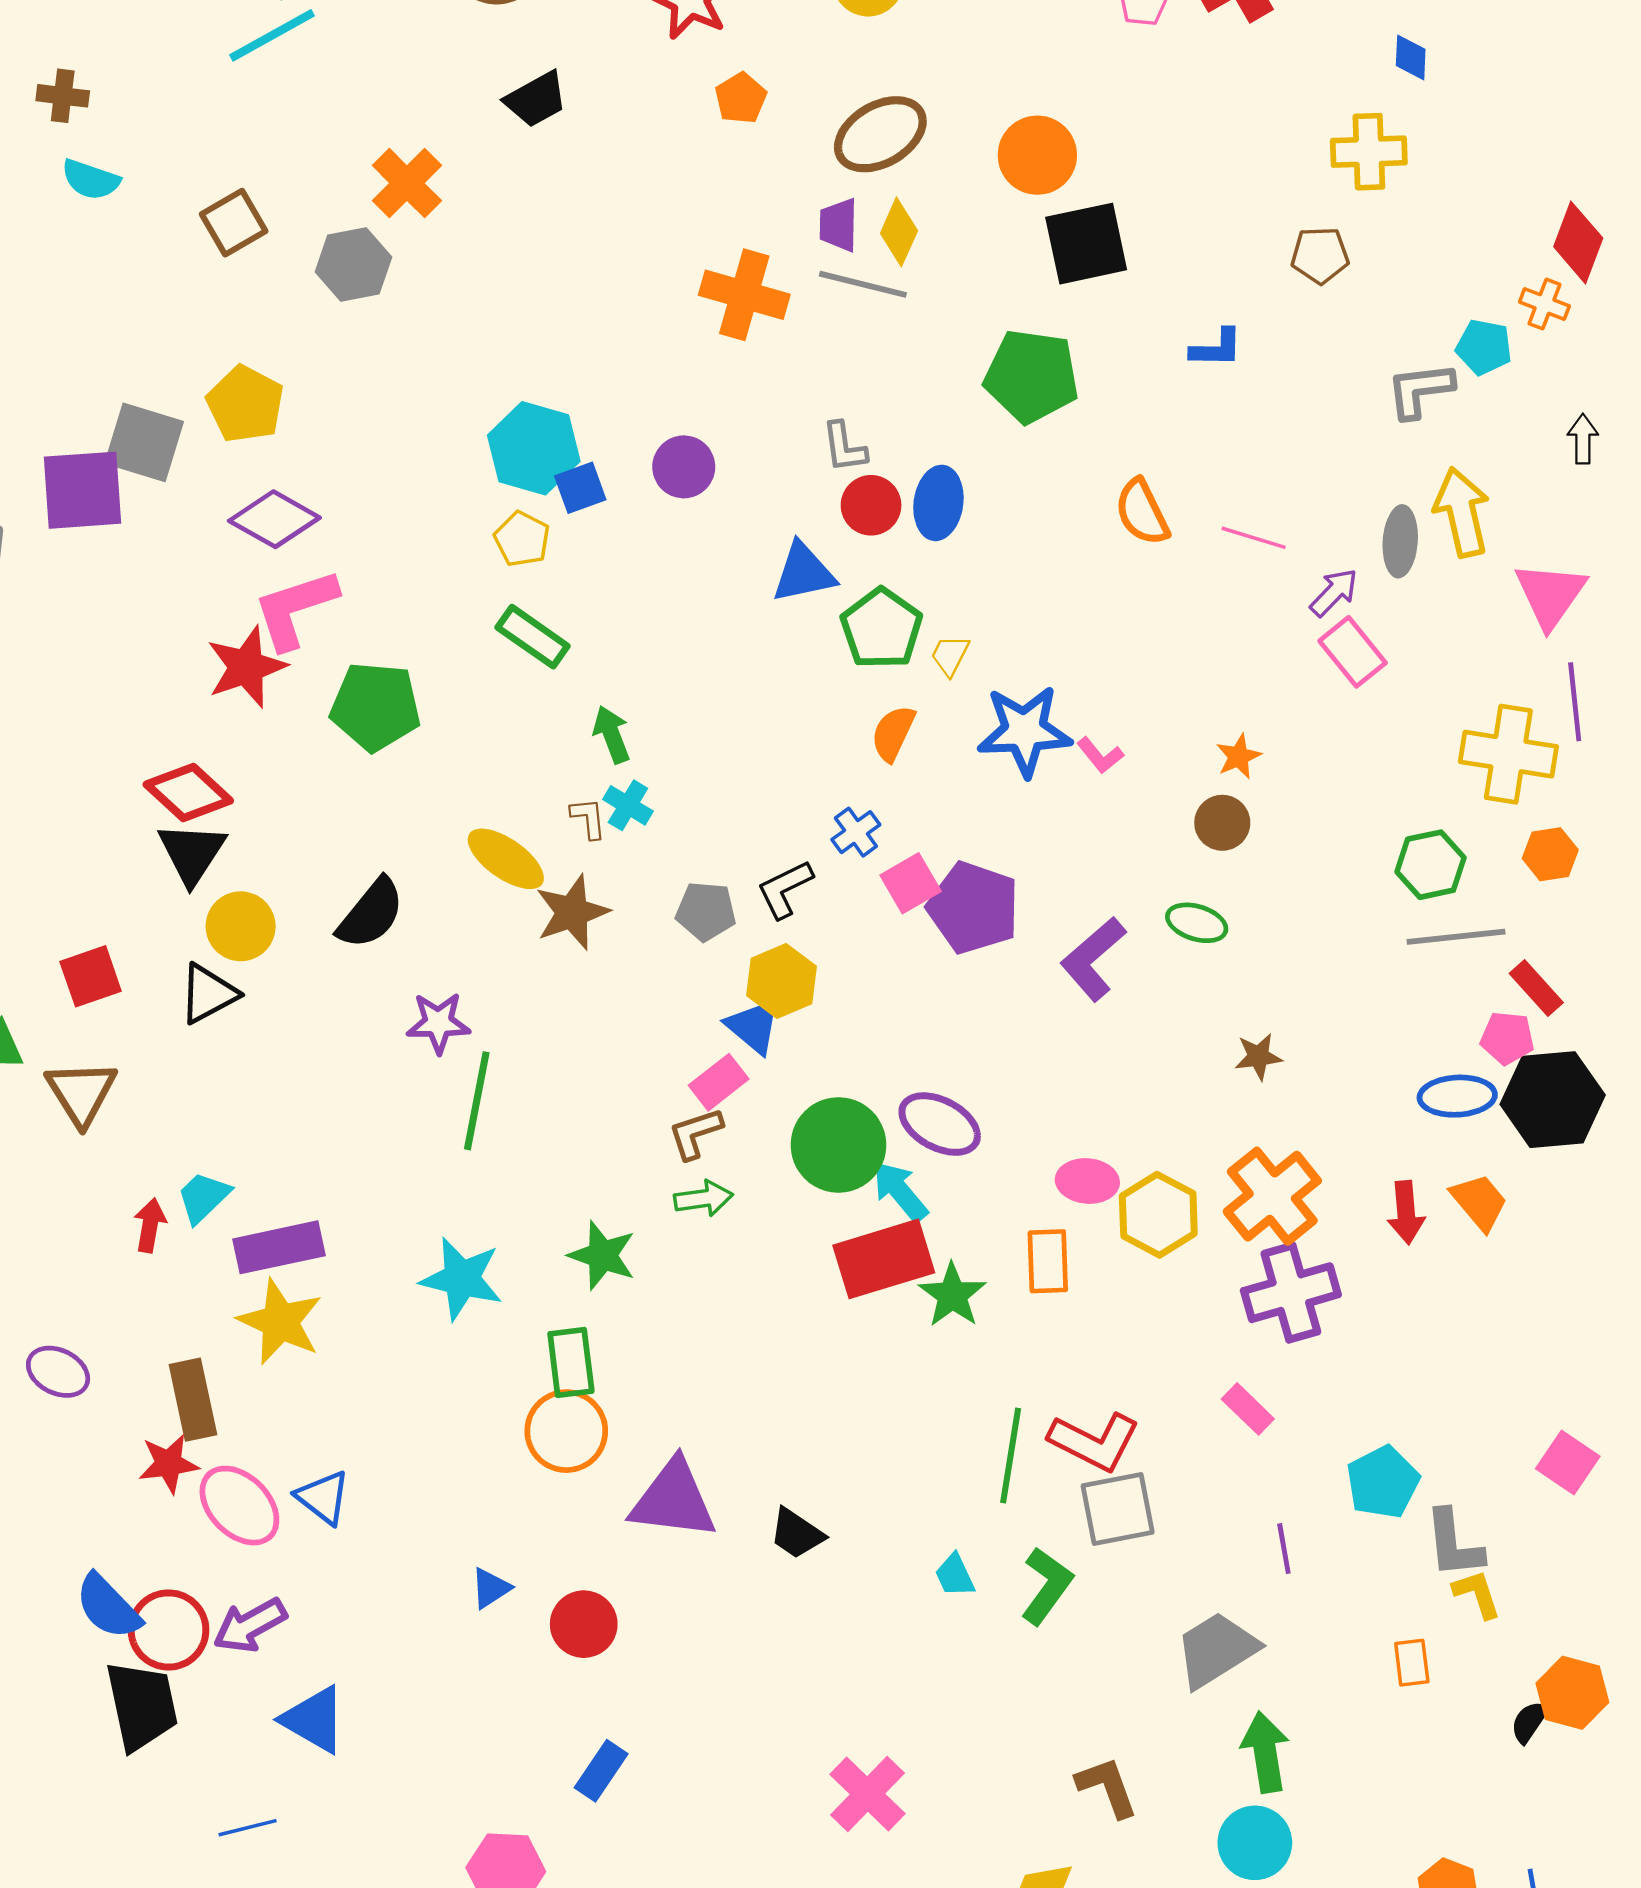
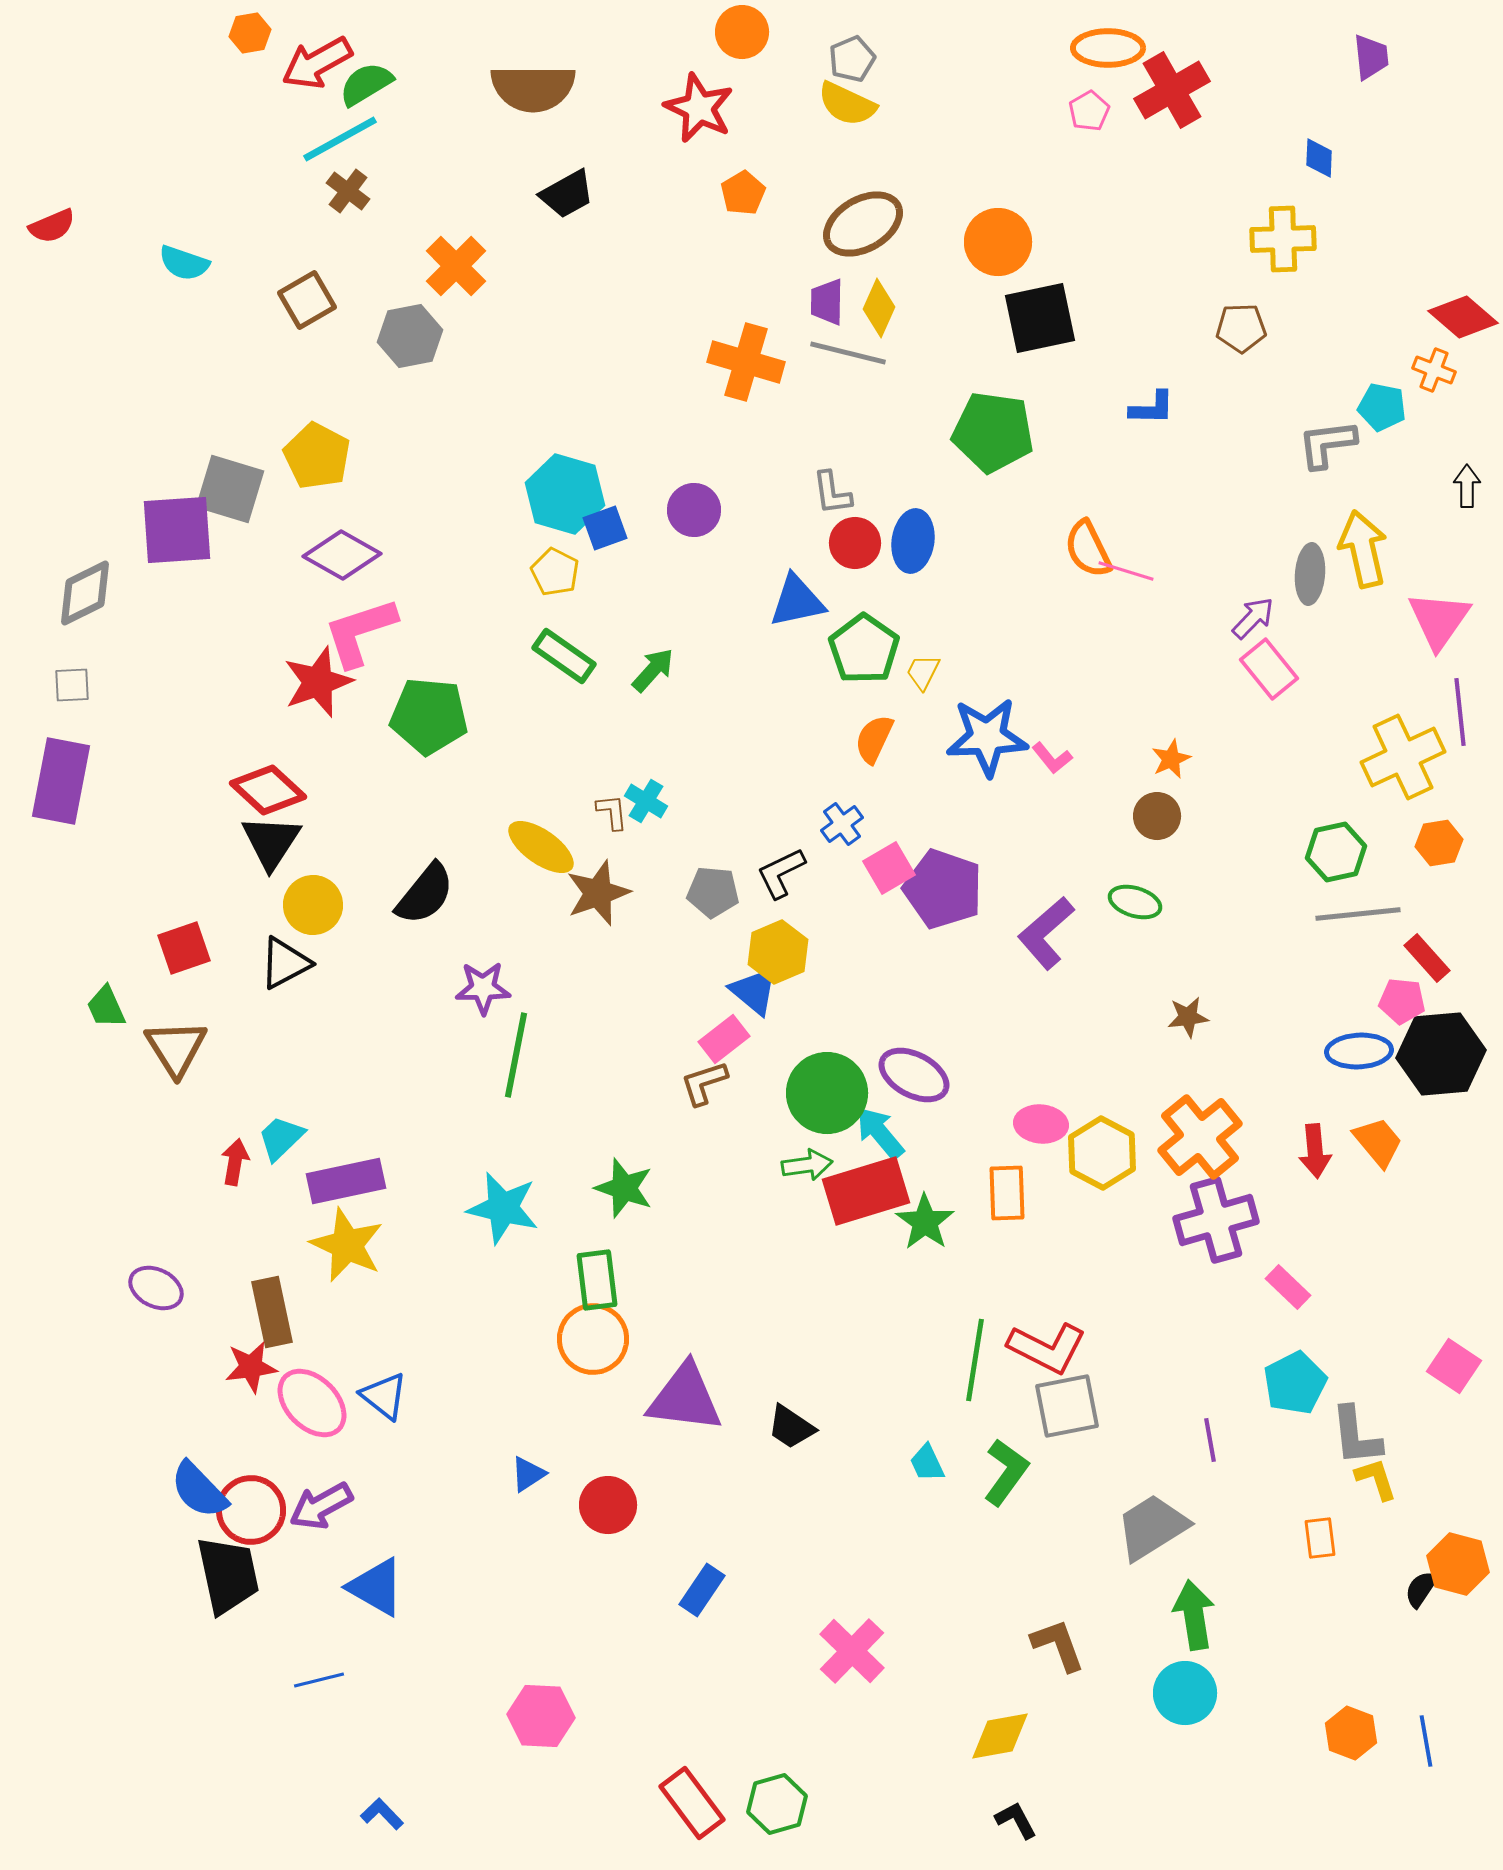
brown cross: (63, 96) -> (348, 191), moved, turned 30
red diamond: (1578, 242) -> (1463, 317), turned -70
pink line: (1254, 538) -> (1126, 571), moved
green arrow: (612, 734) -> (653, 670), moved, turned 63
yellow cross: (1508, 754) -> (1403, 757), turned -34
green arrow: (704, 1198) -> (807, 1165), moved
pink rectangle: (1248, 1409) -> (1288, 1287), moved
blue rectangle: (601, 1771) -> (702, 1590), moved

